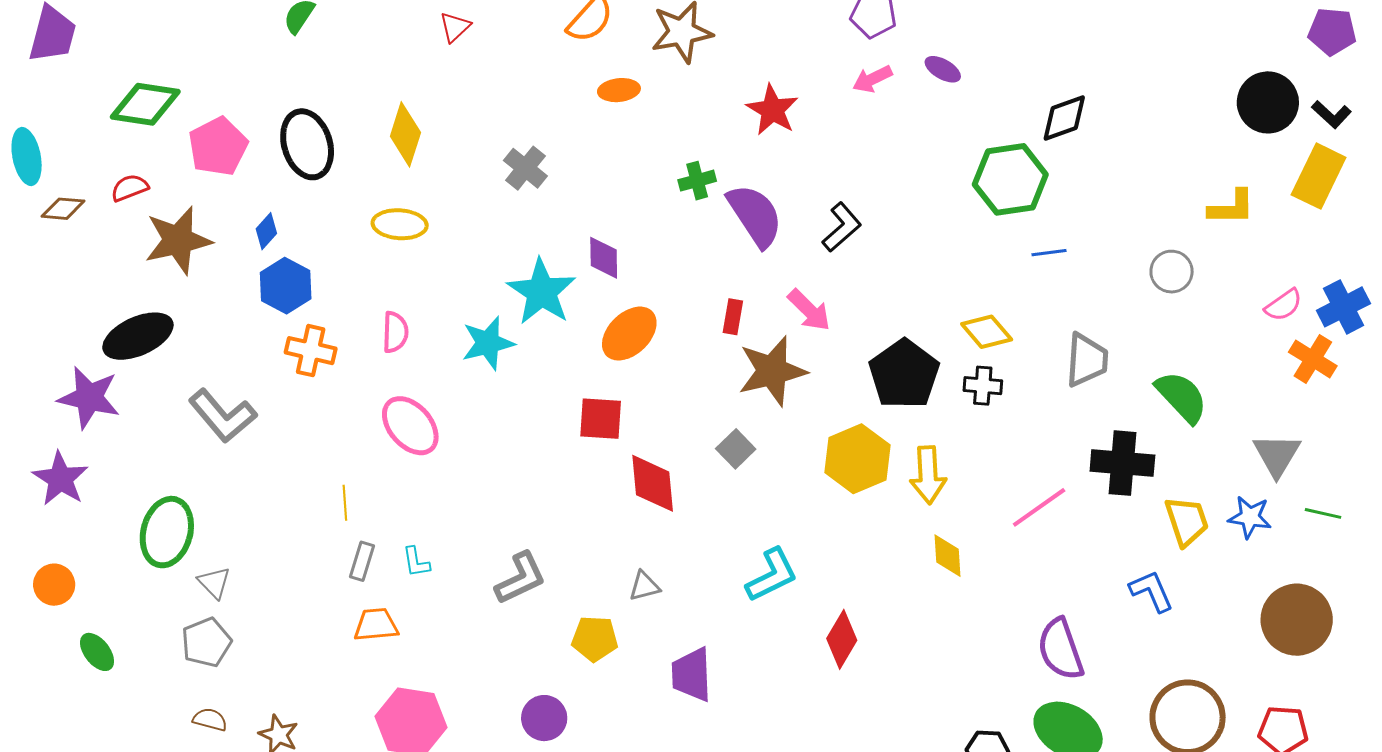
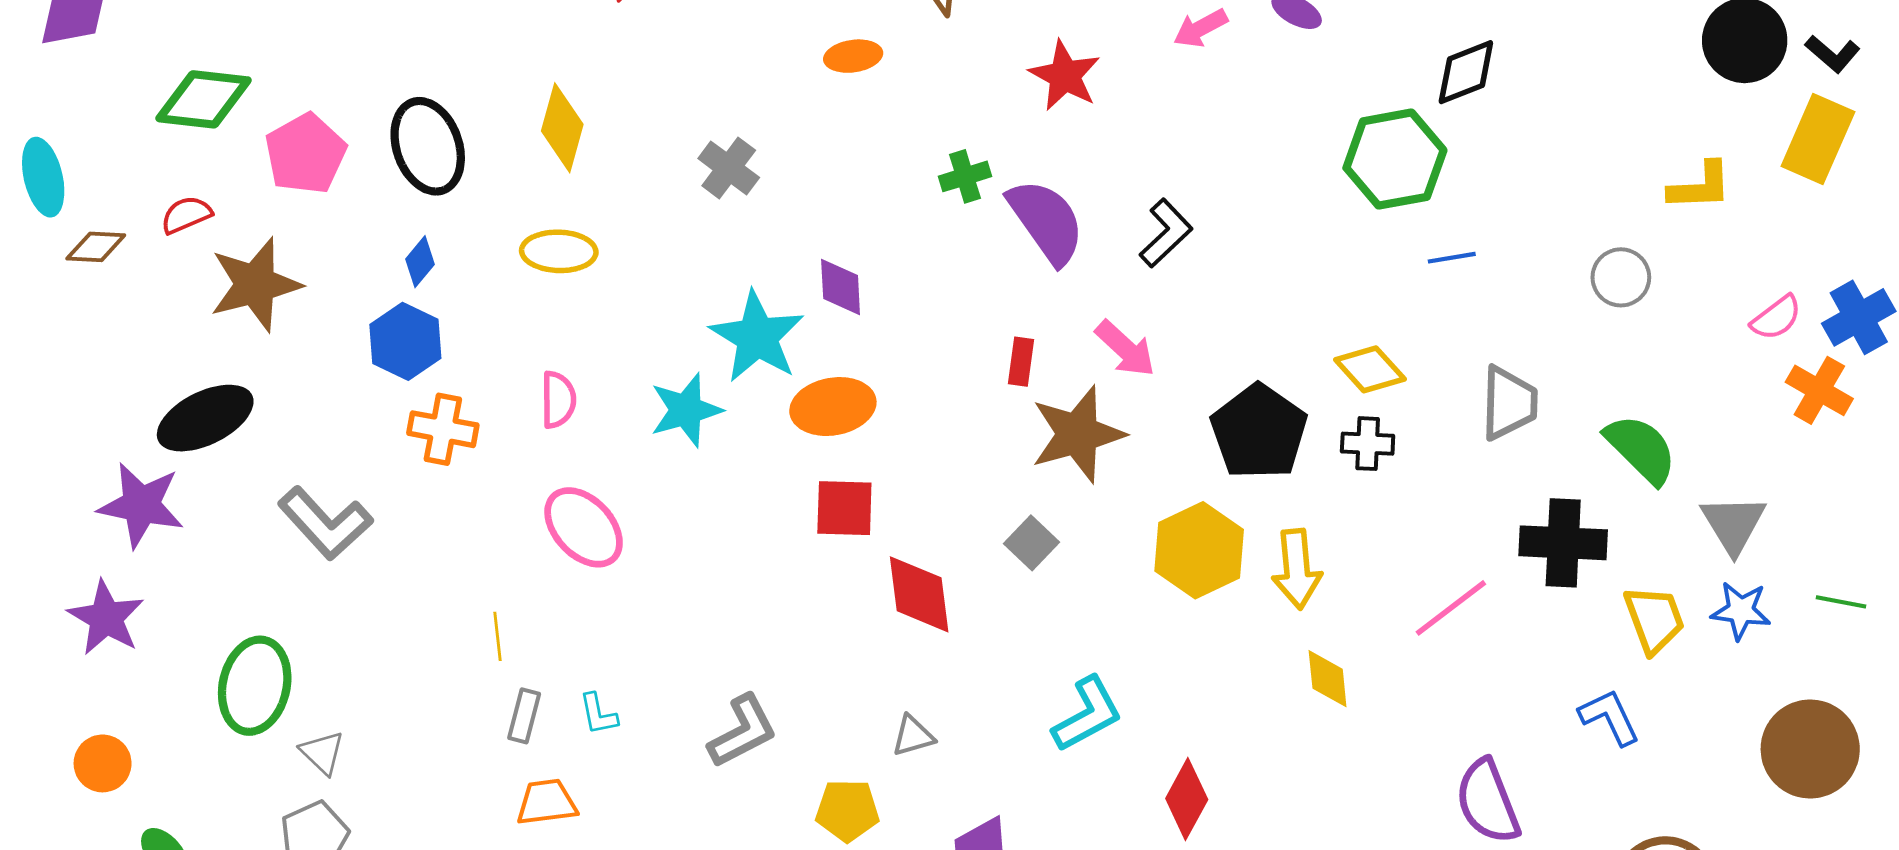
blue diamond: (266, 231) -> (420, 262), moved
orange ellipse: (629, 334) -> (833, 407), moved, turned 36
gray triangle: (1277, 455) -> (1733, 524), moved

